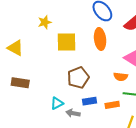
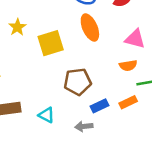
brown pentagon: (78, 78) -> (78, 82), turned 30
cyan triangle: (57, 103) -> (46, 115), moved, turned -48

